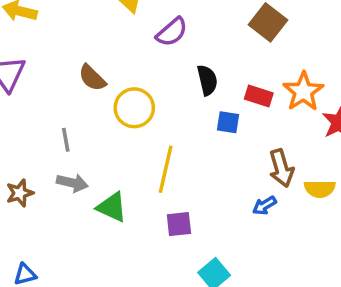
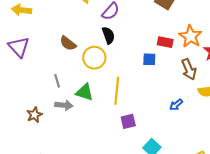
black semicircle: (207, 80) -> (108, 35), moved
brown arrow: (281, 168) -> (189, 69), moved
green triangle: (112, 207) -> (85, 92), moved

